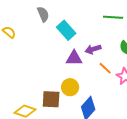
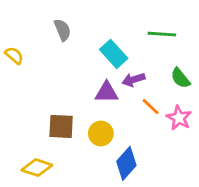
cyan rectangle: (66, 30) -> (114, 54), moved
brown square: (51, 99) -> (61, 126), moved

